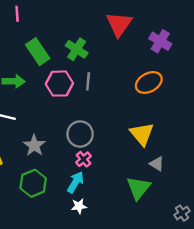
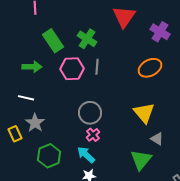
gray star: (34, 145) -> (35, 123), moved
cyan arrow: (75, 182) -> (86, 155), turned -78

